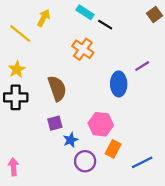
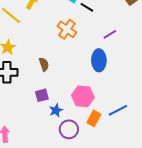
purple line: (142, 66) -> (110, 34), moved
brown semicircle: (57, 88) -> (44, 64), size x0.6
blue line: (142, 162) -> (118, 110), moved

